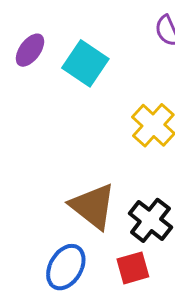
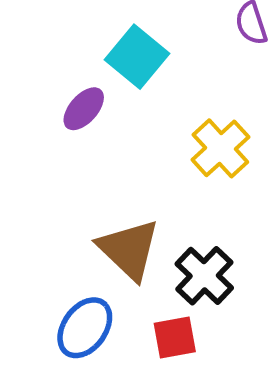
purple ellipse: (30, 50) -> (84, 109), moved

